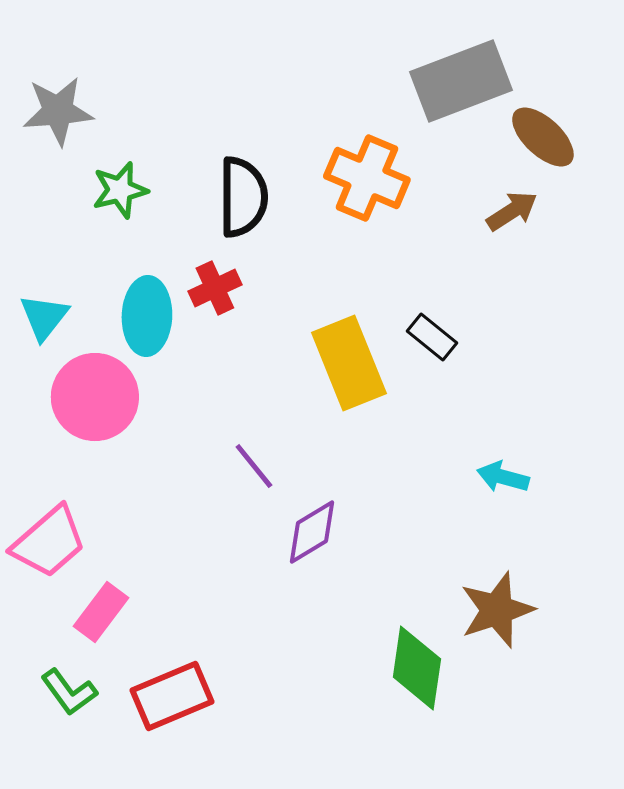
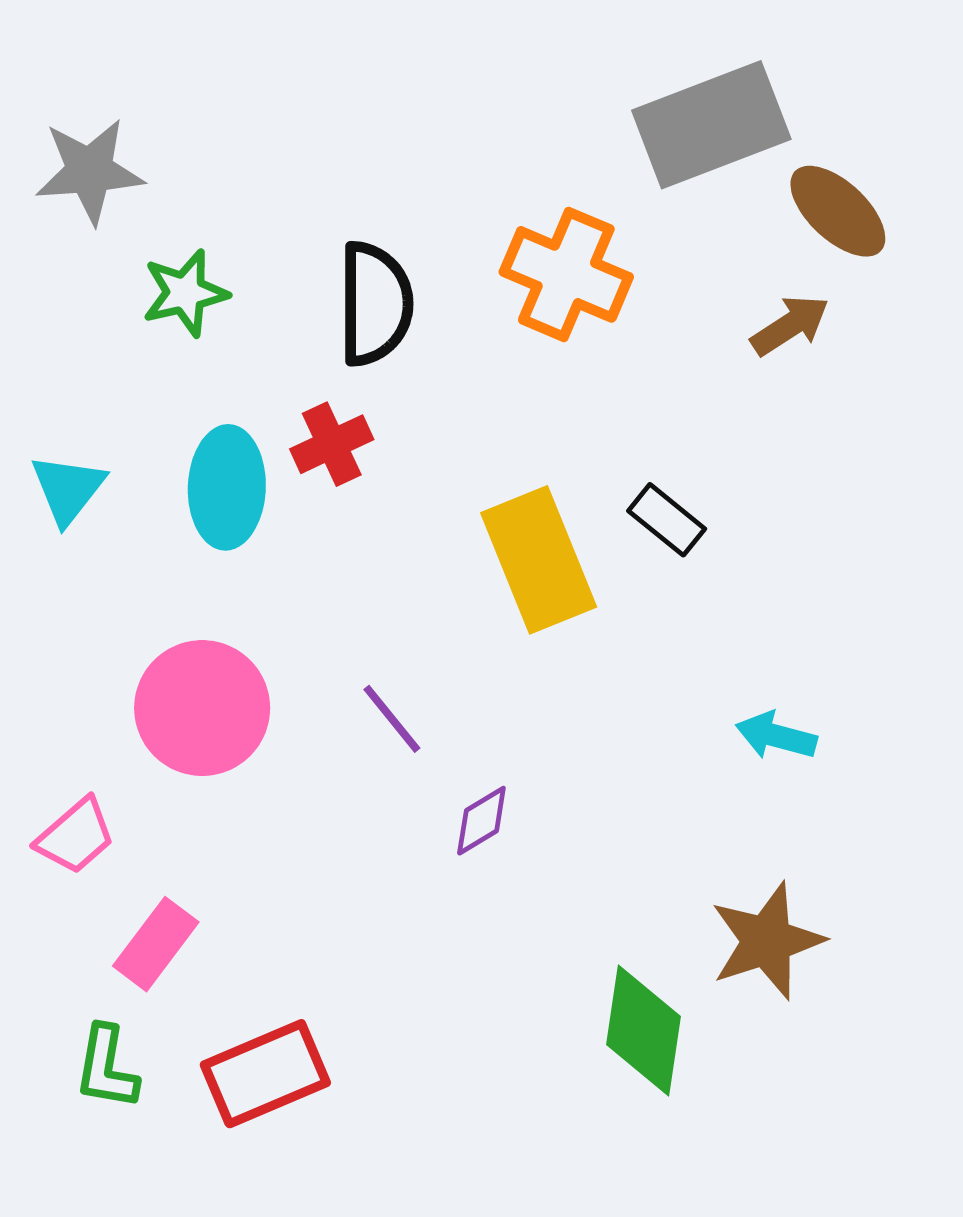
pink circle: (95, 397) -> (202, 708), moved
purple diamond: (312, 532) -> (481, 821), size x0.7
pink trapezoid: (49, 542) -> (76, 836), size x0.7
green L-shape: (69, 692) -> (106, 1068), turned 46

